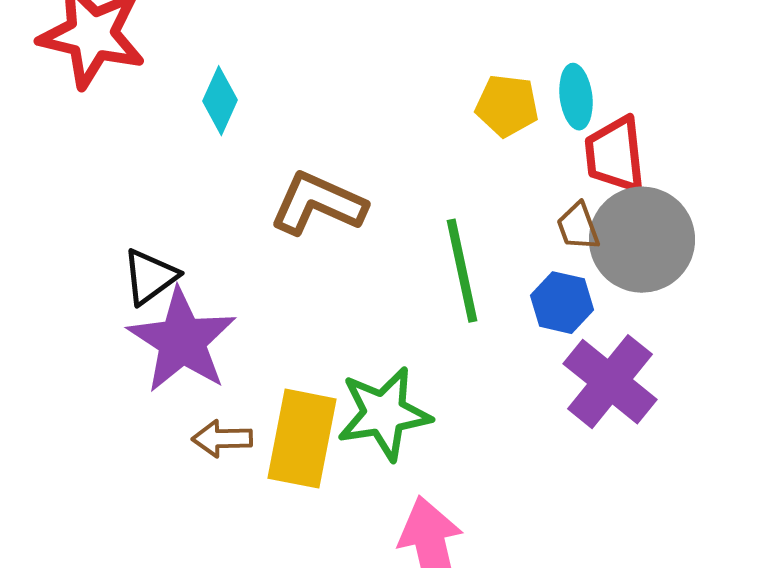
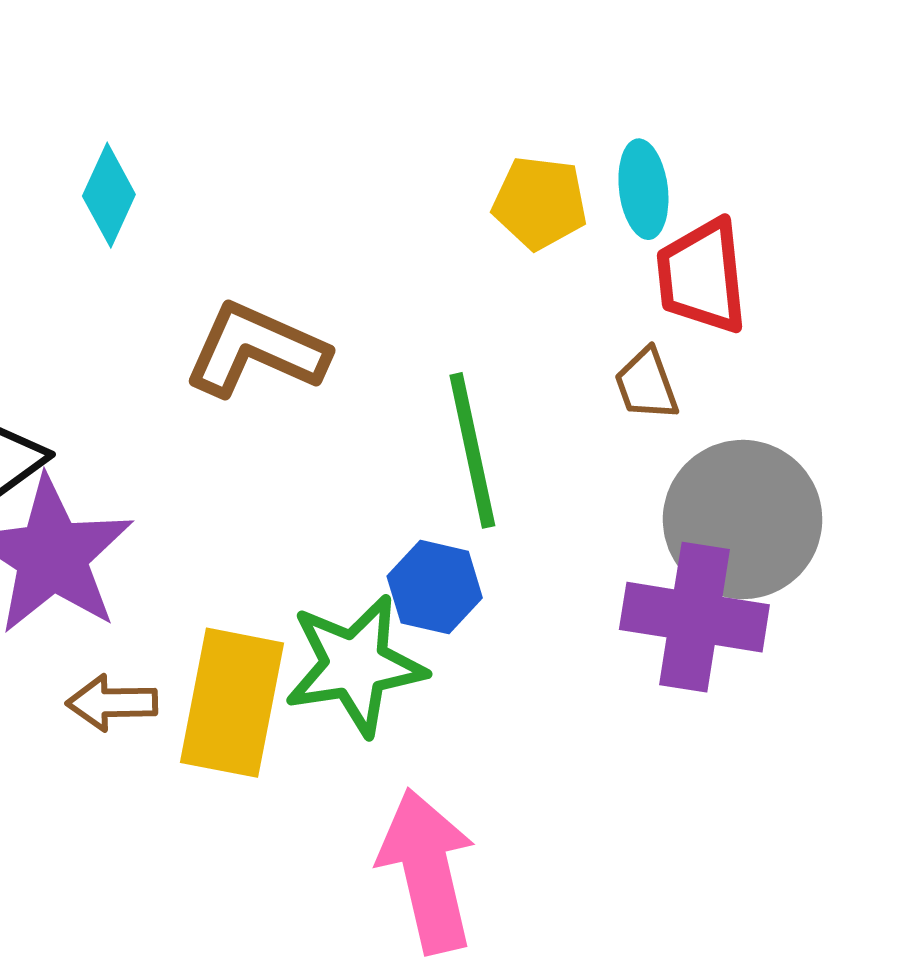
gray circle: (642, 240) -> (743, 520), moved
blue hexagon: (562, 303) -> (435, 587), moved
purple cross: (610, 382) -> (694, 617), turned -30

